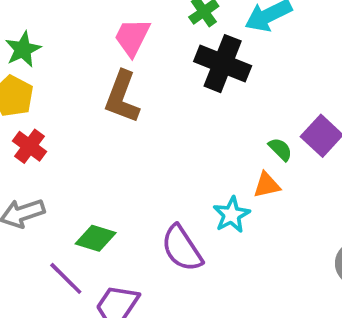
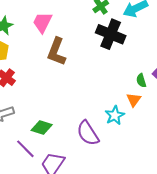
pink trapezoid: (132, 37) -> (42, 22), moved
green semicircle: (280, 149) -> (141, 80), turned -152
orange triangle: (267, 185) -> (134, 100), turned -42

